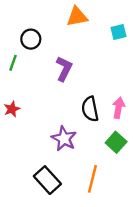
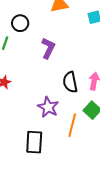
orange line: (92, 179) -> (72, 125), moved
black rectangle: (47, 180) -> (34, 142), turned 45

